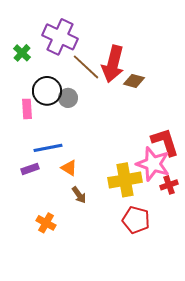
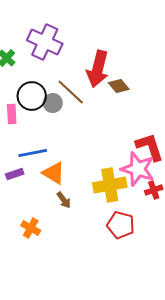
brown line: (86, 67) -> (71, 92), moved
brown diamond: (134, 81) -> (119, 86), turned 35
orange triangle: (69, 168) -> (54, 173), size x1.4

